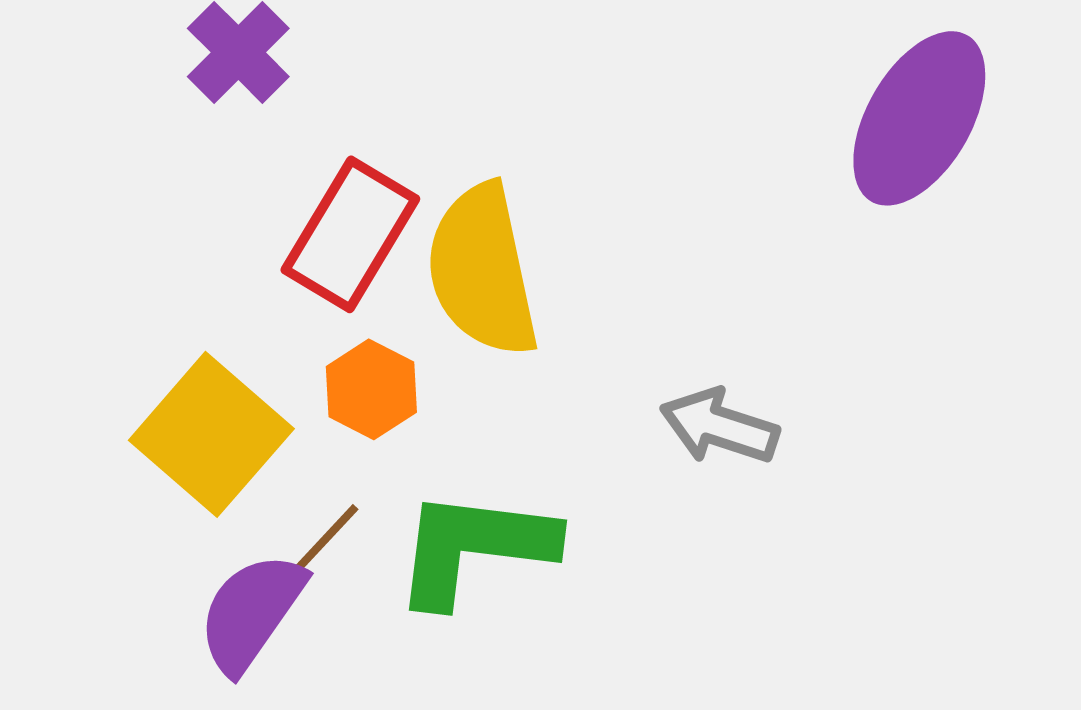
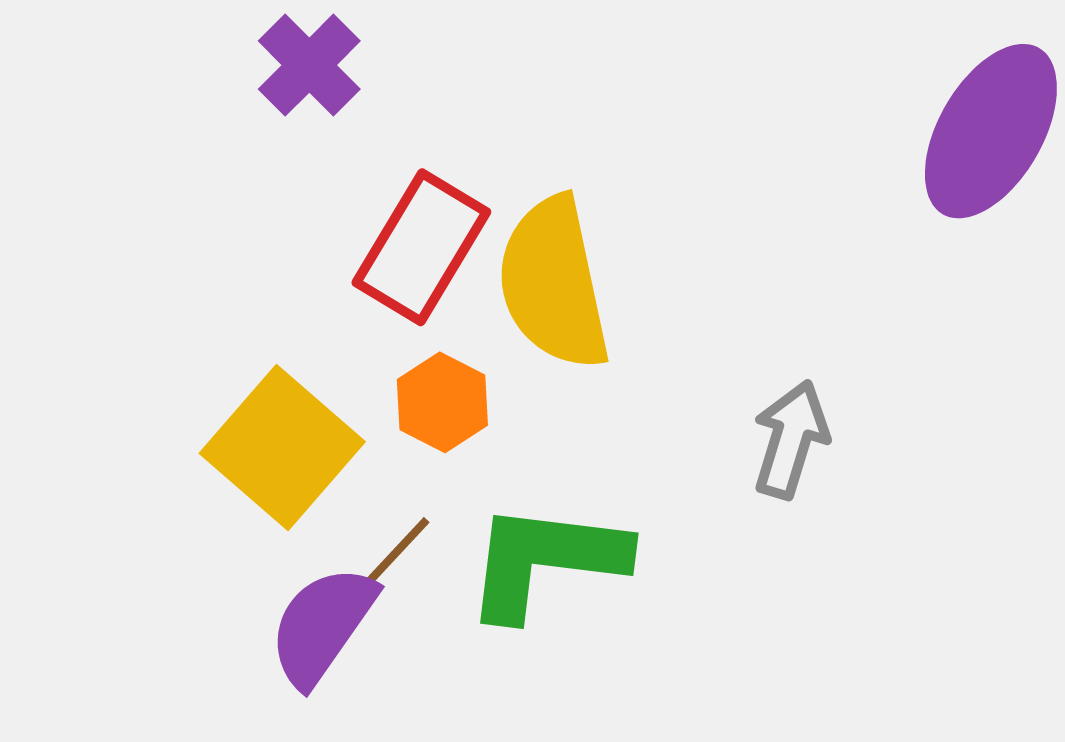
gray arrow: (719, 426) -> (791, 439), turned 89

